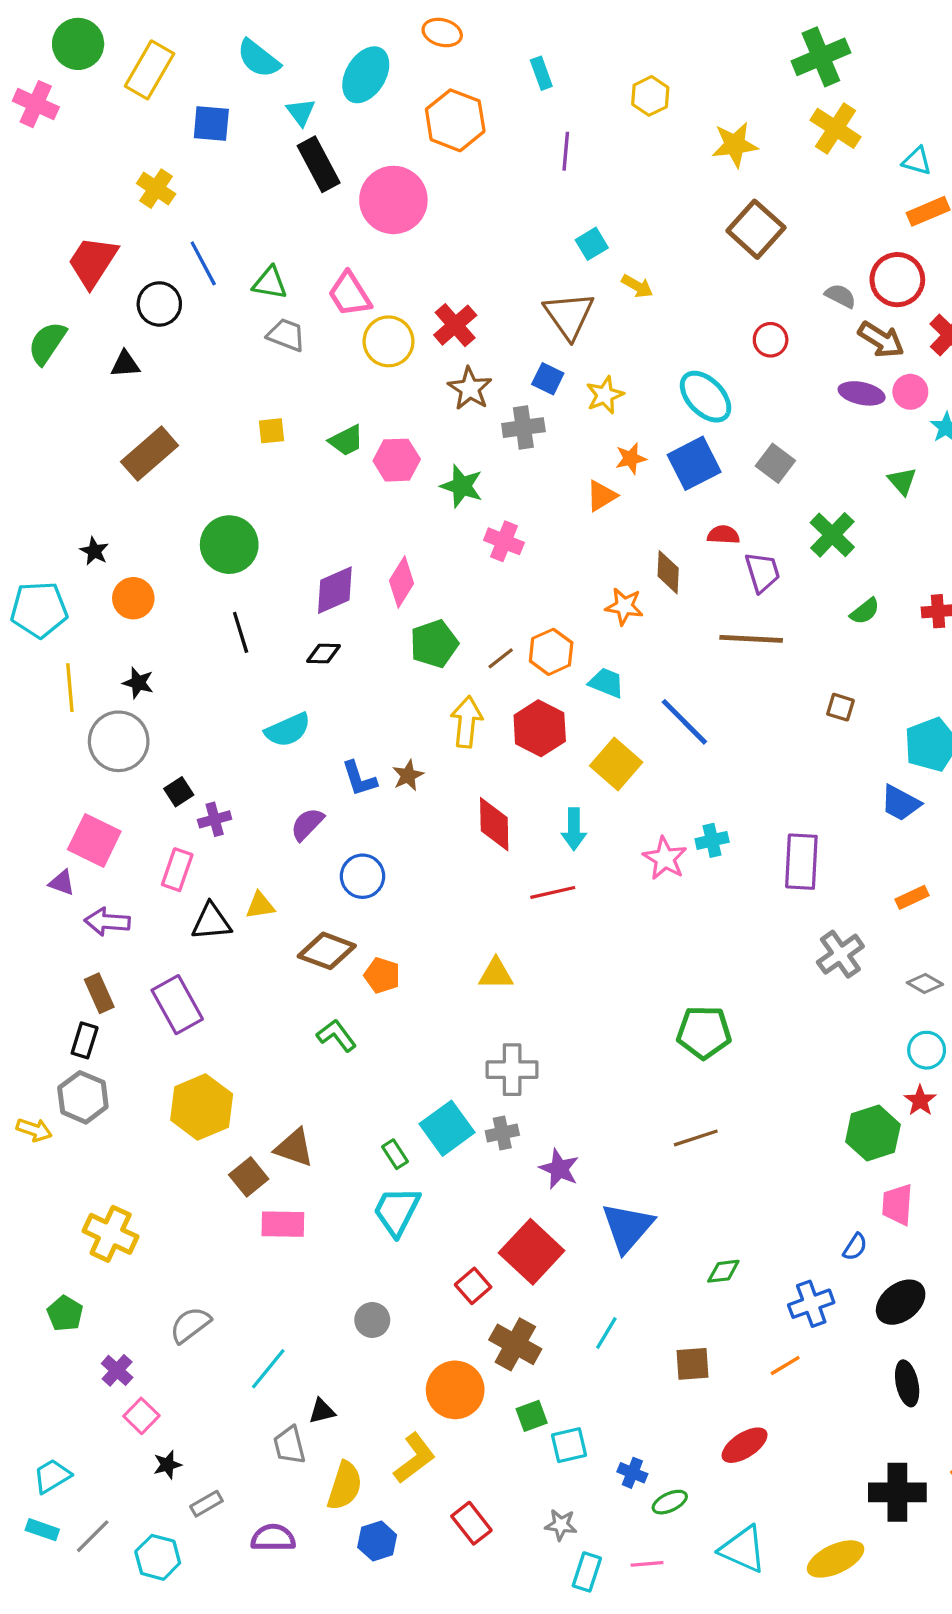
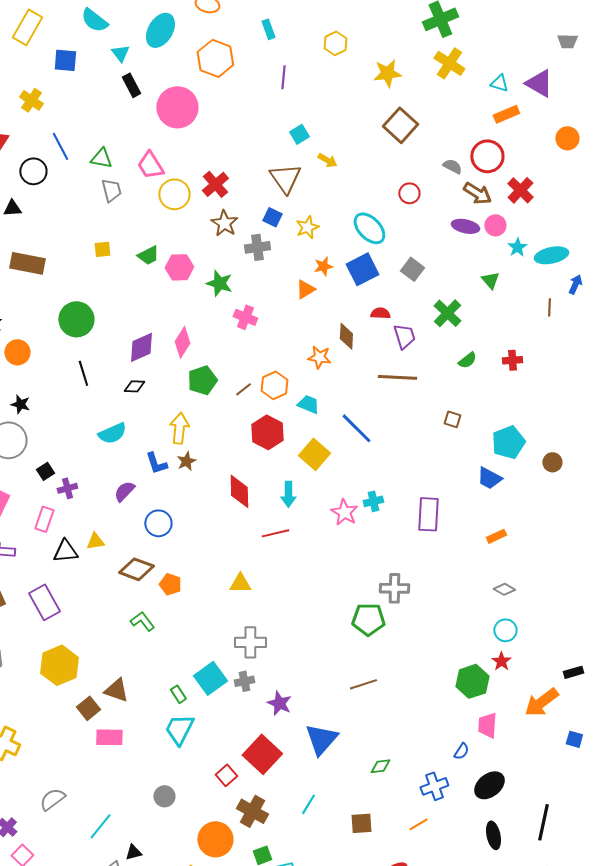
black rectangle: (319, 164) -> (131, 85), size x0.7
gray trapezoid: (286, 335) -> (111, 190), turned 55
brown rectangle: (150, 454) -> (27, 263), turned 52
yellow arrow: (467, 722) -> (179, 428), moved
gray cross: (840, 954) -> (394, 588), moved, turned 36

